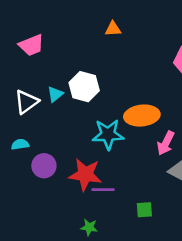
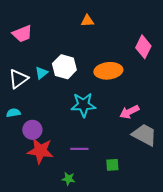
orange ellipse: (142, 116) -> (108, 71), moved
pink arrow: (166, 143) -> (129, 112), turned 36
red star: (85, 175) -> (40, 151), moved

